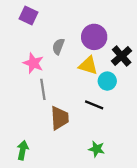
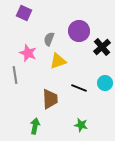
yellow triangle: (88, 66) -> (58, 61), moved, turned -36
cyan circle: (107, 81) -> (105, 83), moved
gray line: (43, 89) -> (15, 75), moved
green arrow: (23, 150) -> (35, 126), moved

